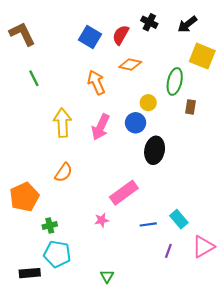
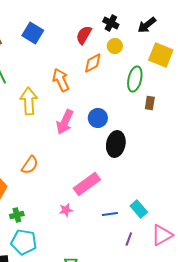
blue square: (90, 37) -> (33, 33), moved
orange diamond: (130, 65) -> (93, 63), turned -40
yellow circle: (148, 103) -> (115, 46), moved
yellow arrow: (62, 123) -> (29, 101), moved

